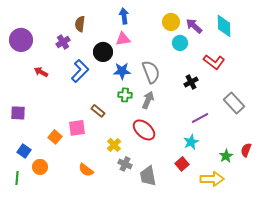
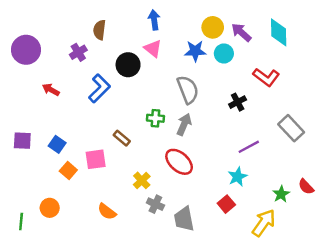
pink triangle: (123, 39) -> (153, 49), turned 49
blue star: (122, 71) -> (195, 51), moved
red semicircle: (246, 150) -> (306, 187), turned -64
blue square: (24, 151) -> (57, 144), moved
yellow arrow: (212, 179) -> (264, 223), turned -55

